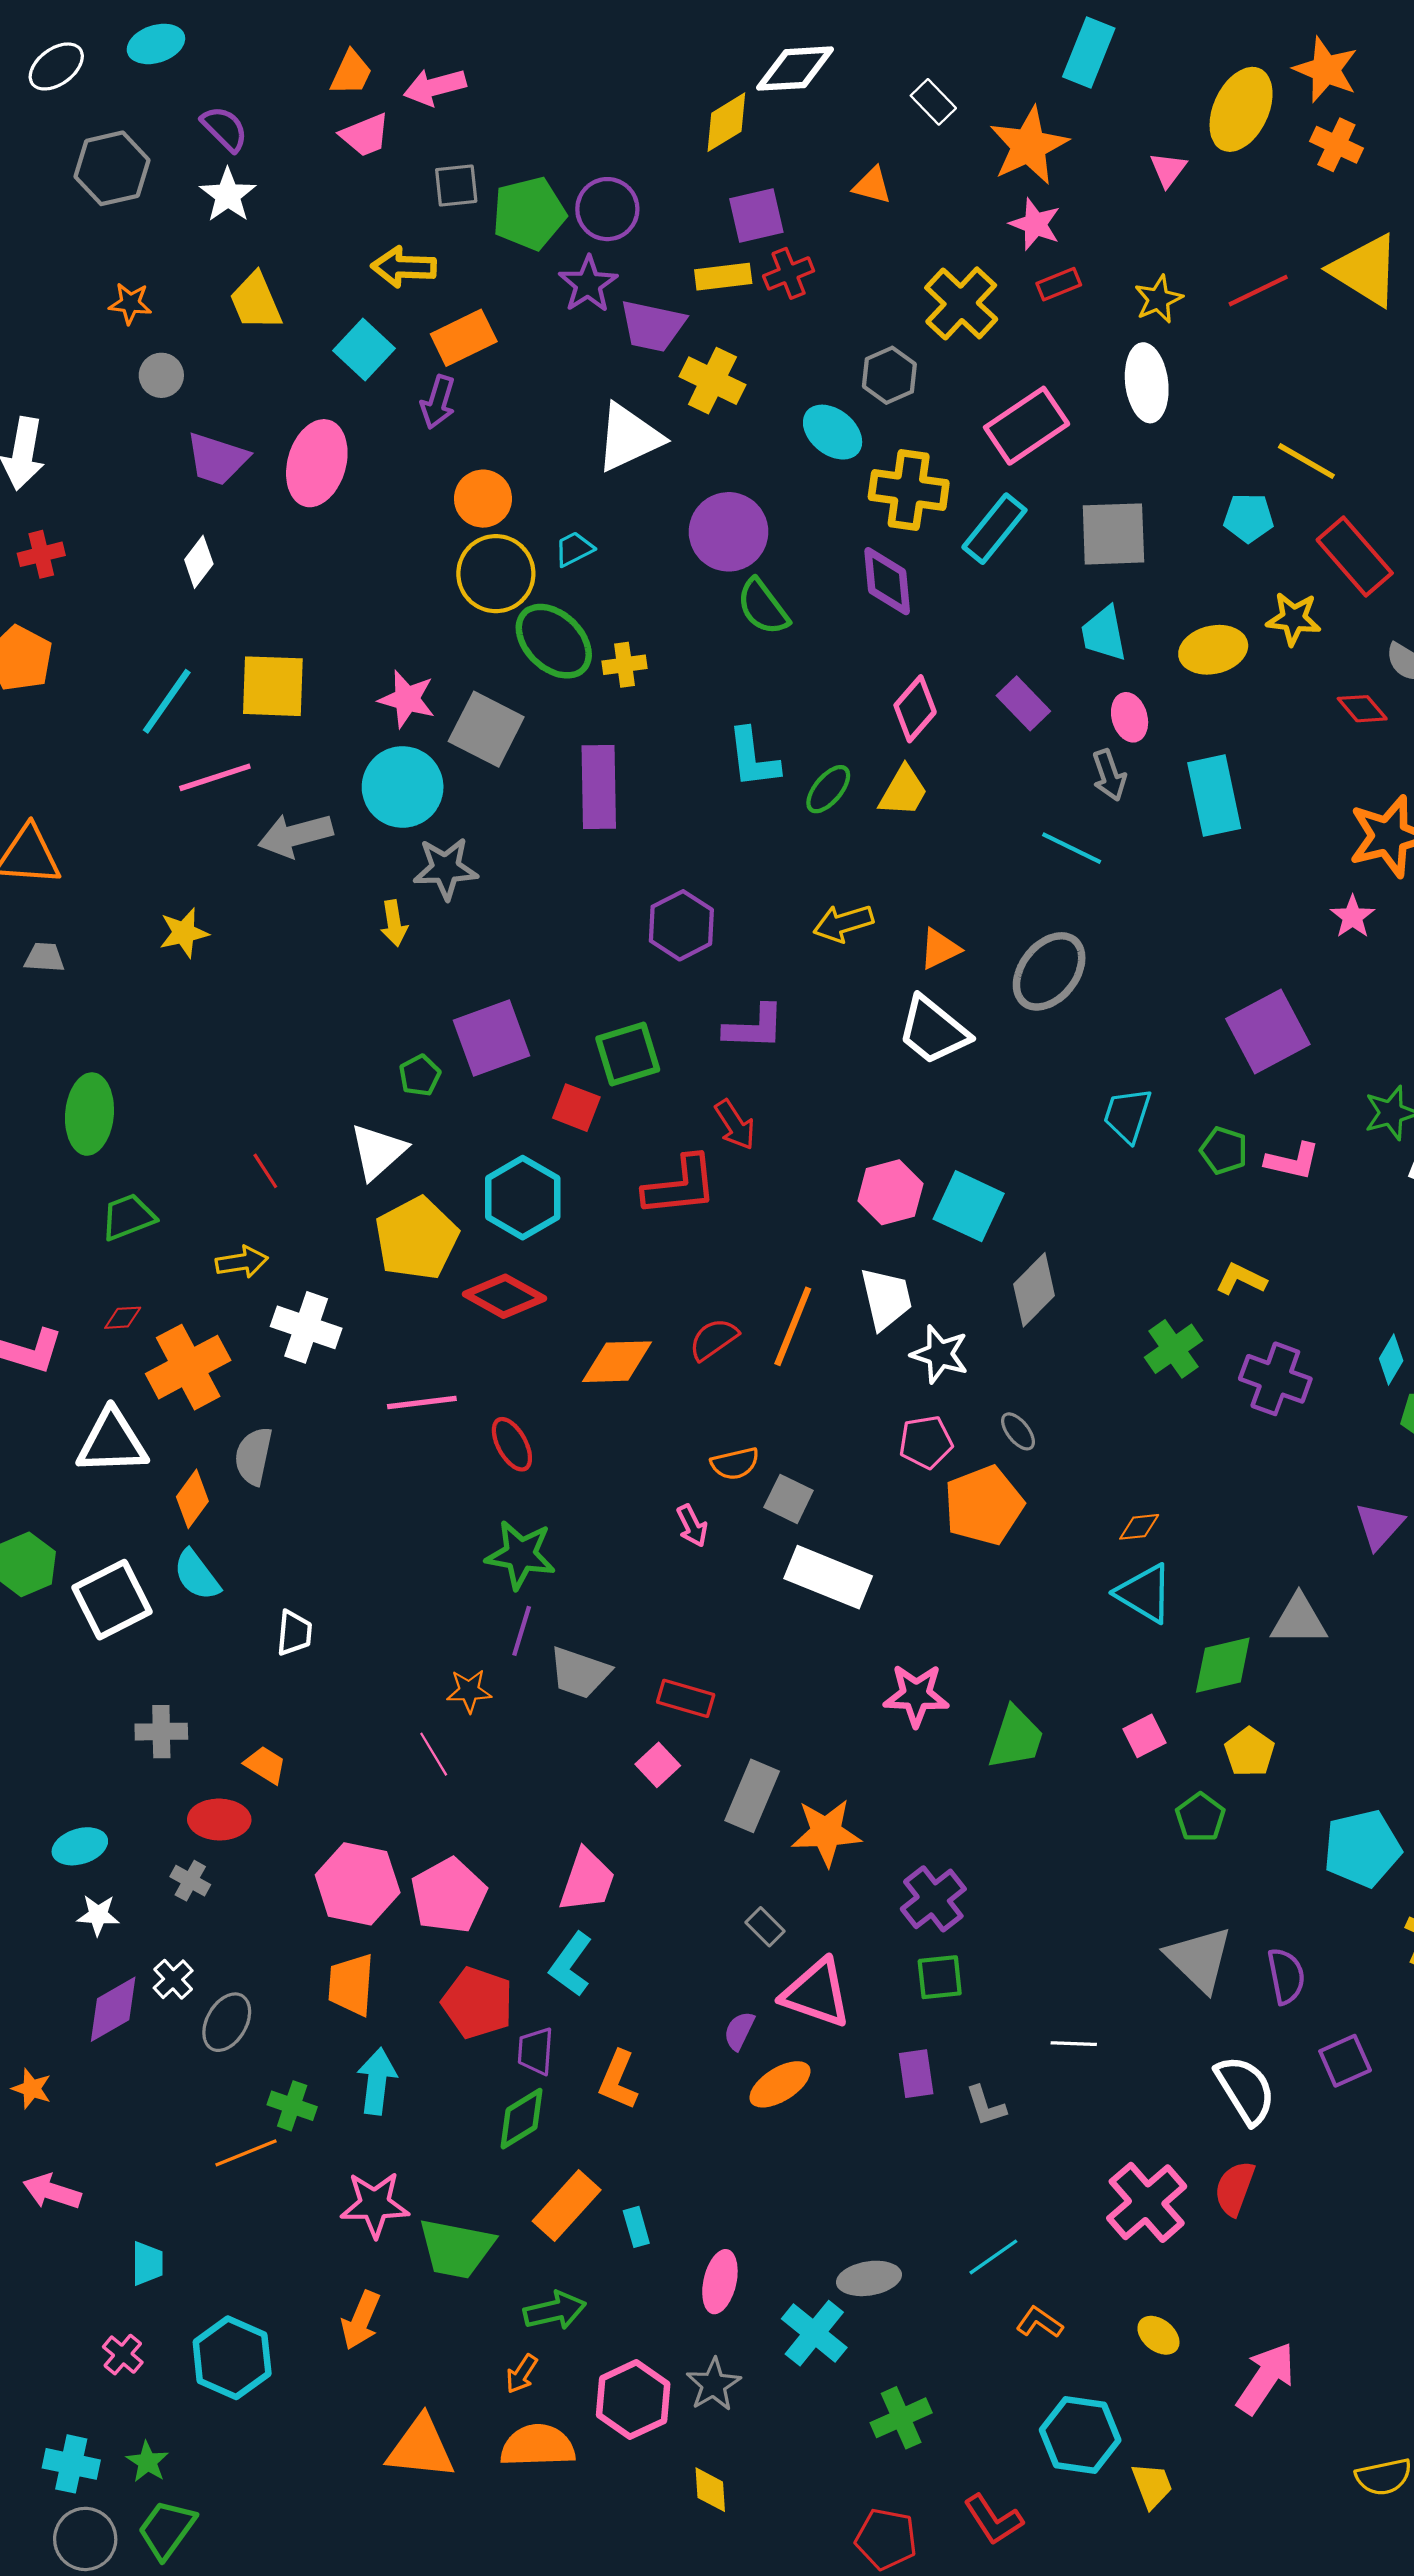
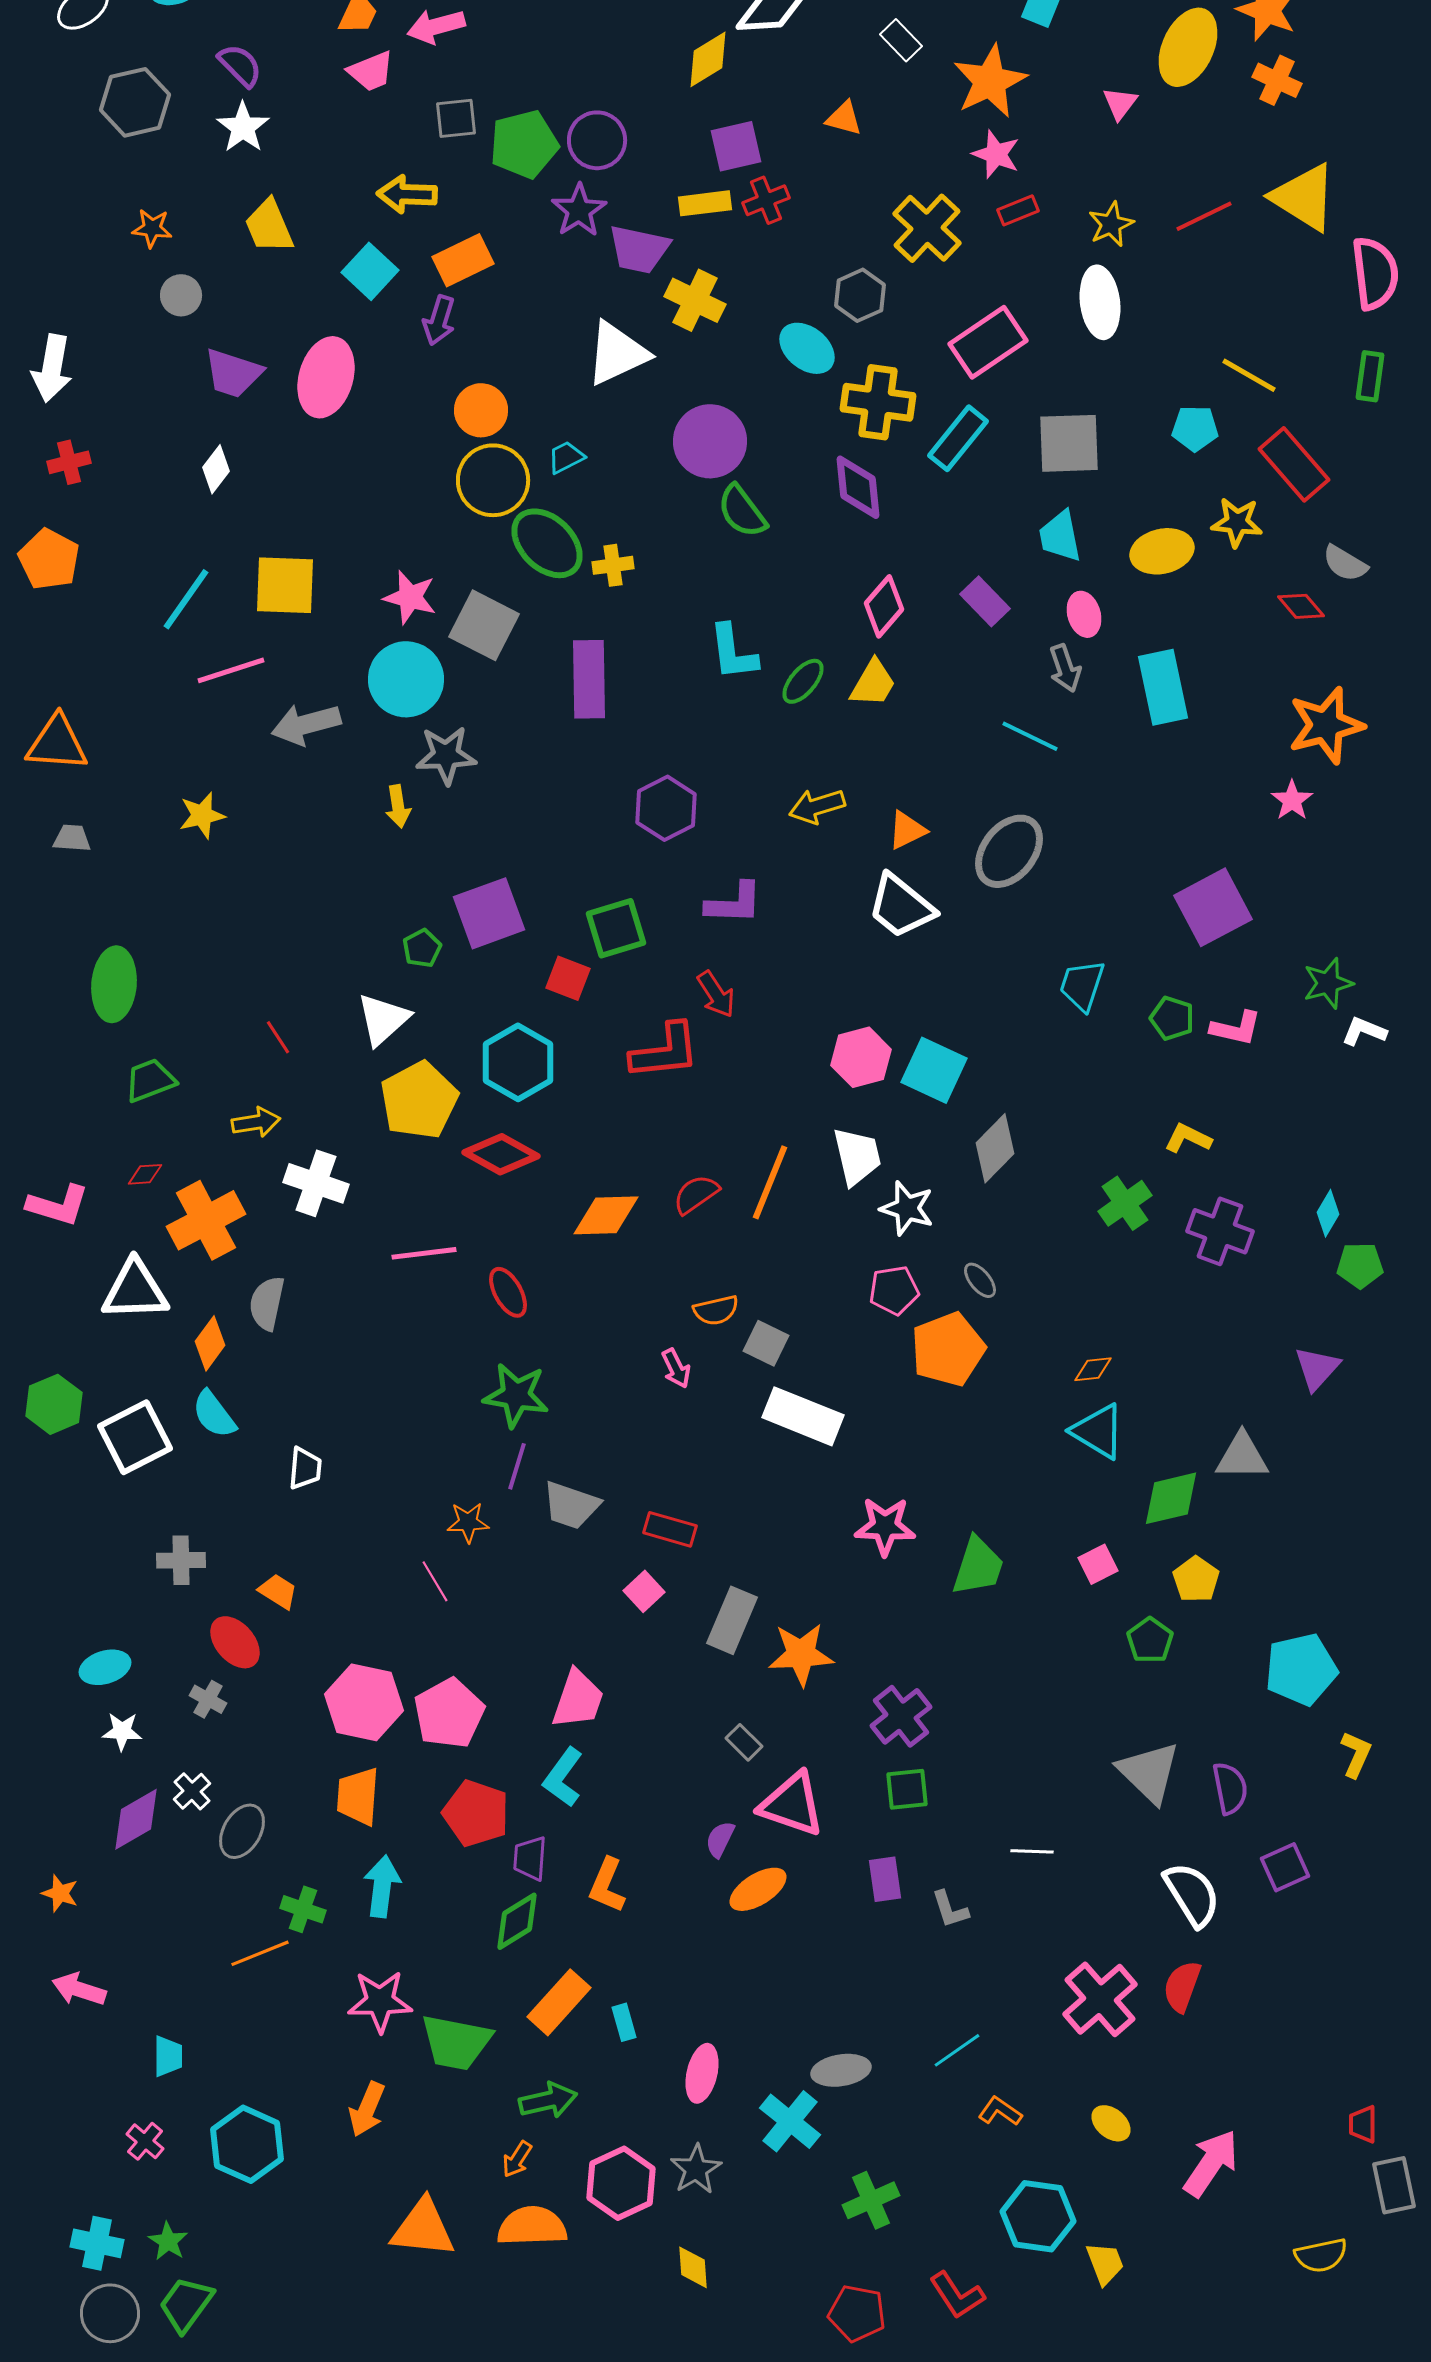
red ellipse: (219, 1820) -> (235, 1642), turned 48

